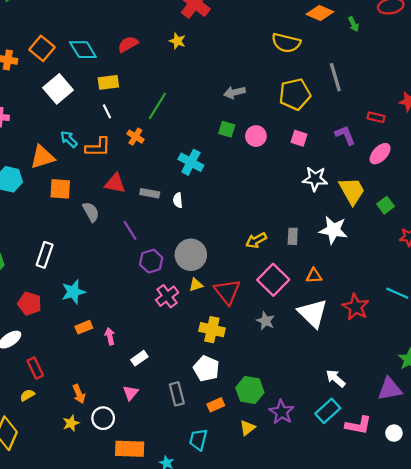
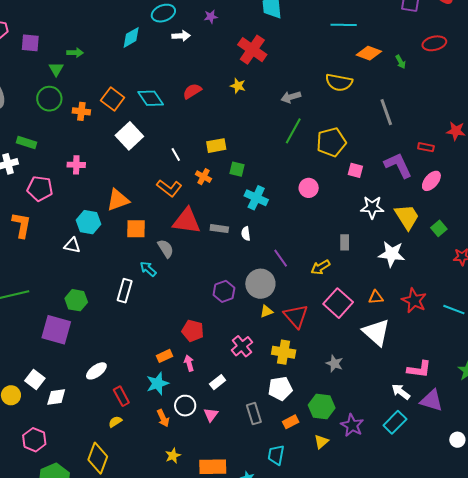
yellow rectangle: (108, 82) -> (216, 146), moved
gray arrow: (235, 92) -> (291, 97), moved
yellow pentagon: (295, 94) -> (331, 142), moved
green line: (157, 106) -> (293, 131), moved
green square: (227, 129) -> (237, 169), moved
purple L-shape: (345, 135) -> (398, 165), size x1.4
pink circle: (256, 136) -> (309, 188), moved
cyan arrow: (69, 139) -> (148, 269), moved
orange L-shape: (98, 147) -> (169, 188), turned 40
red triangle: (115, 183) -> (187, 221), size x1.4
purple line: (130, 230) -> (281, 258), moved
gray rectangle: (293, 236) -> (345, 242), moved
cyan star: (73, 292) -> (157, 383), moved
pink cross: (167, 296) -> (242, 346), moved
red pentagon: (30, 304) -> (193, 331), moved
red star: (356, 307) -> (414, 300), moved
gray star: (266, 321) -> (335, 363), moved
white pentagon: (206, 368) -> (280, 389), turned -30
purple triangle: (390, 389) -> (431, 400), moved, turned 30
white circle: (103, 418) -> (185, 406), moved
yellow star: (71, 423) -> (173, 456), moved
pink L-shape: (358, 425) -> (419, 369), moved

